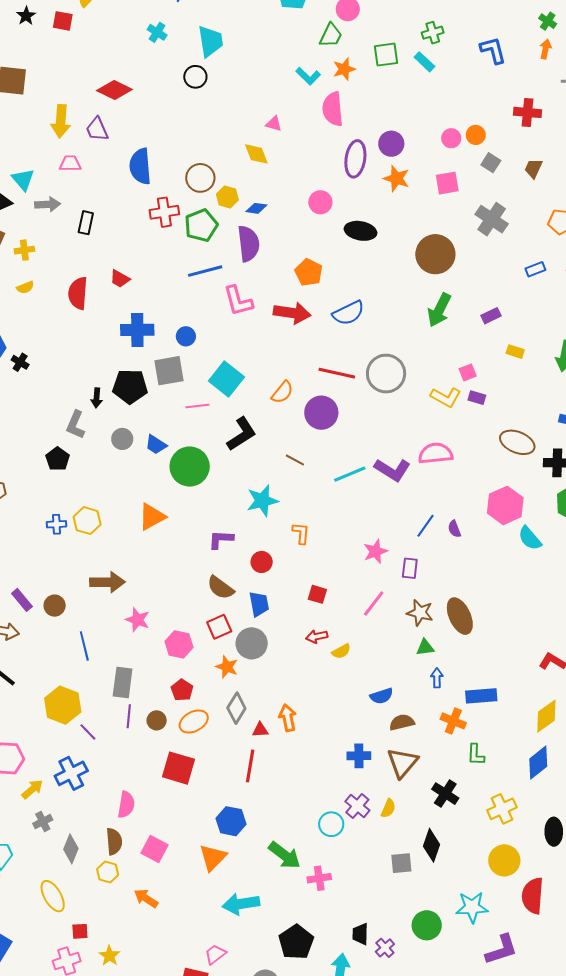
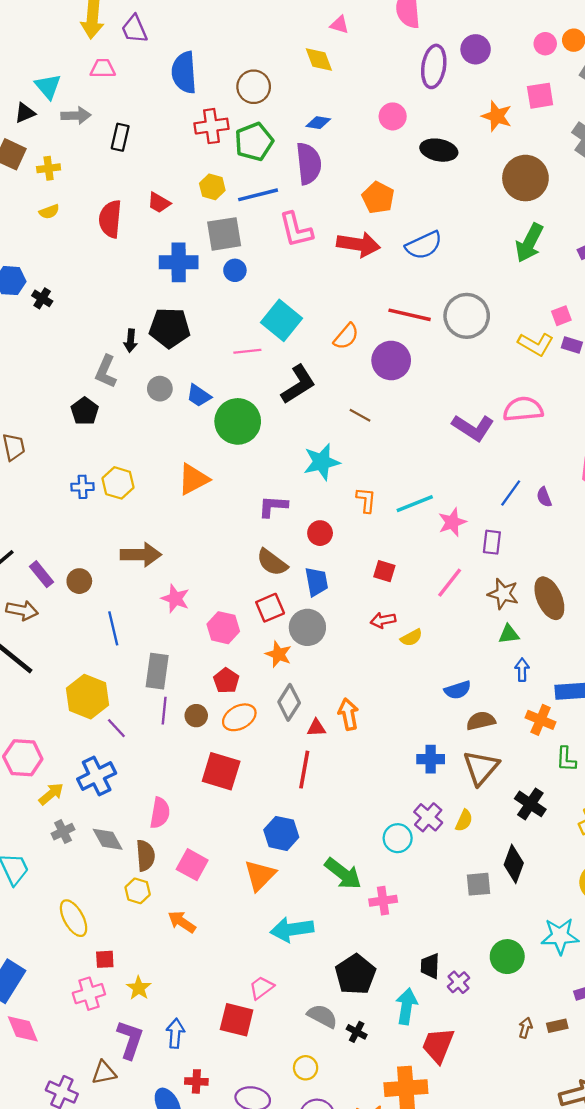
orange star: (396, 178) -> (497, 116), moved
yellow hexagon: (227, 197) -> (212, 187), moved
gray square: (169, 371) -> (224, 234), moved
cyan line: (350, 474) -> (415, 504), moved
gray diamond: (71, 849) -> (108, 839), moved, turned -52

